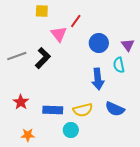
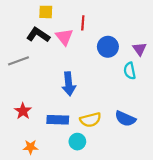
red line: (76, 21) -> (83, 23), turned -32
black L-shape: (43, 58) -> (38, 35), moved, turned -100
blue arrow: (98, 79) -> (69, 84), moved

